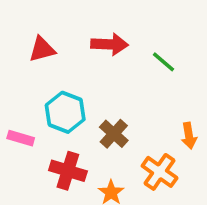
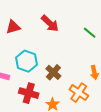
red arrow: (110, 44) -> (50, 23), turned 42
green line: (163, 62) -> (90, 33), moved

